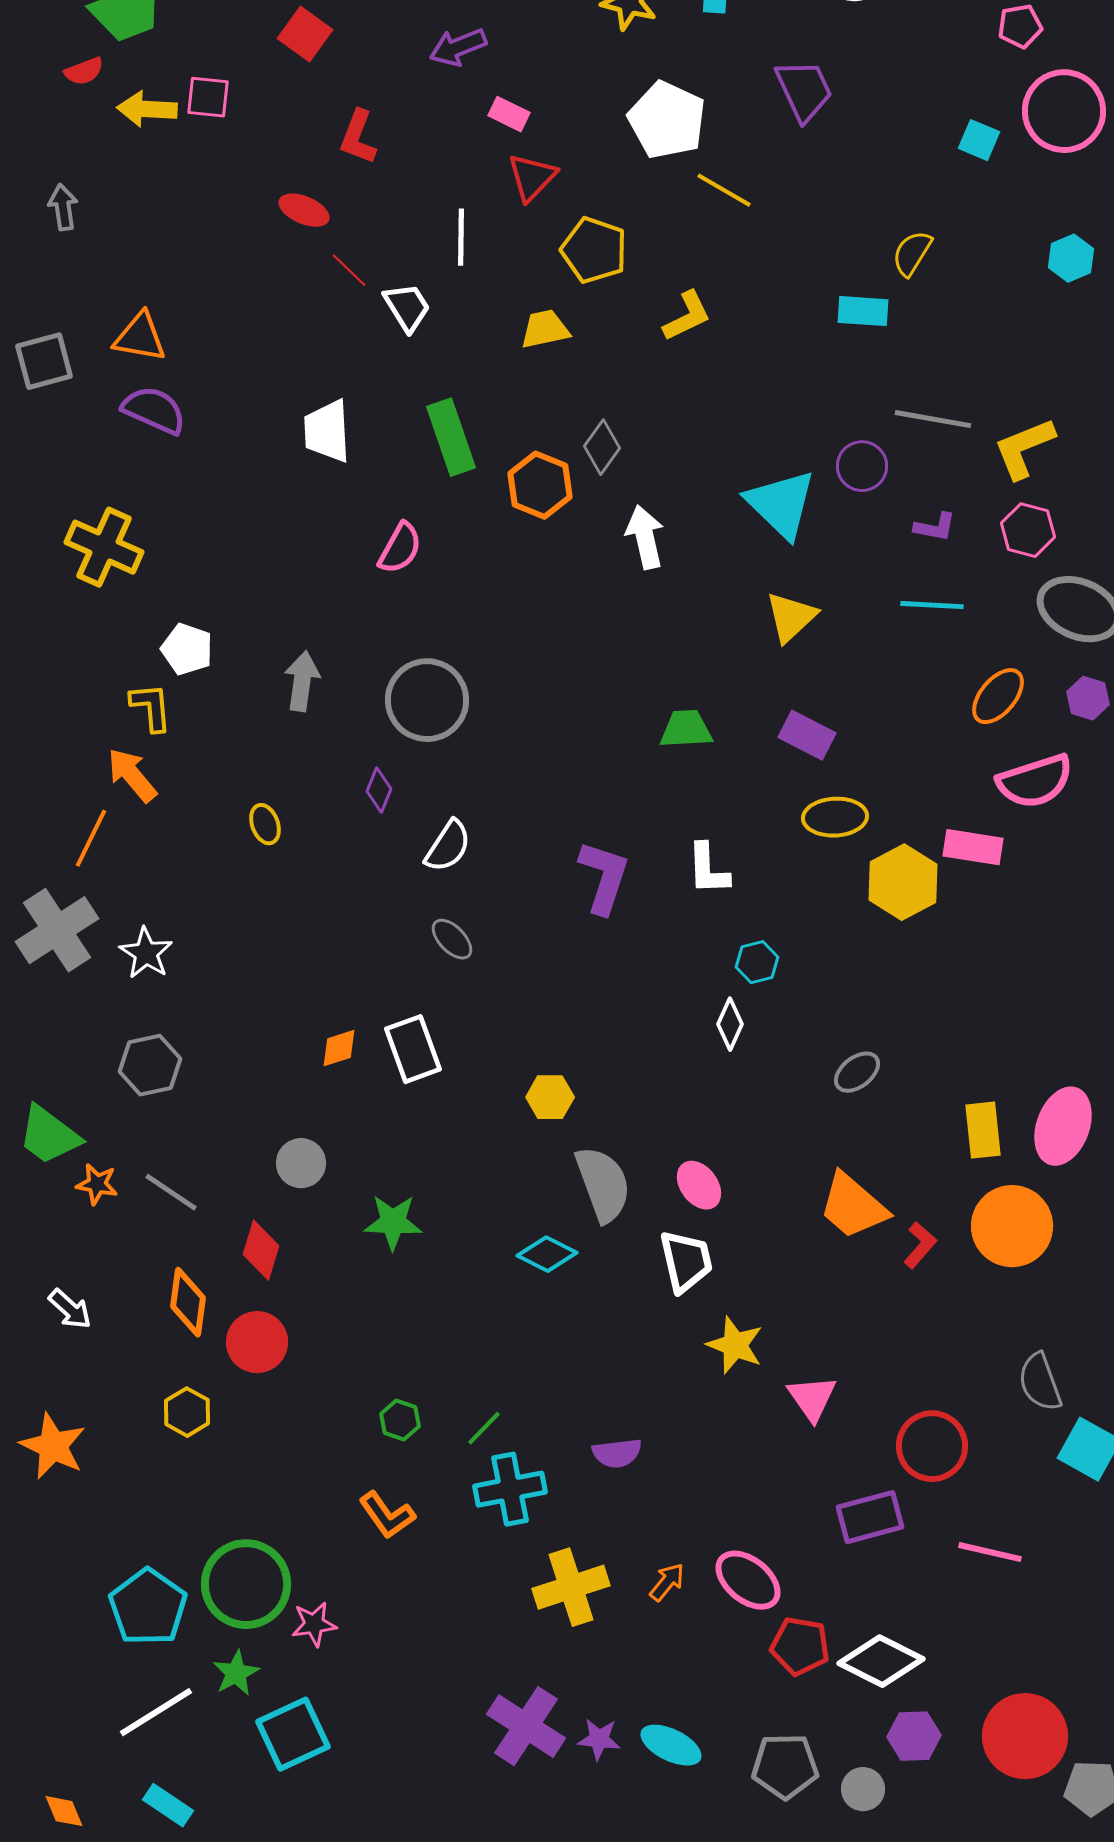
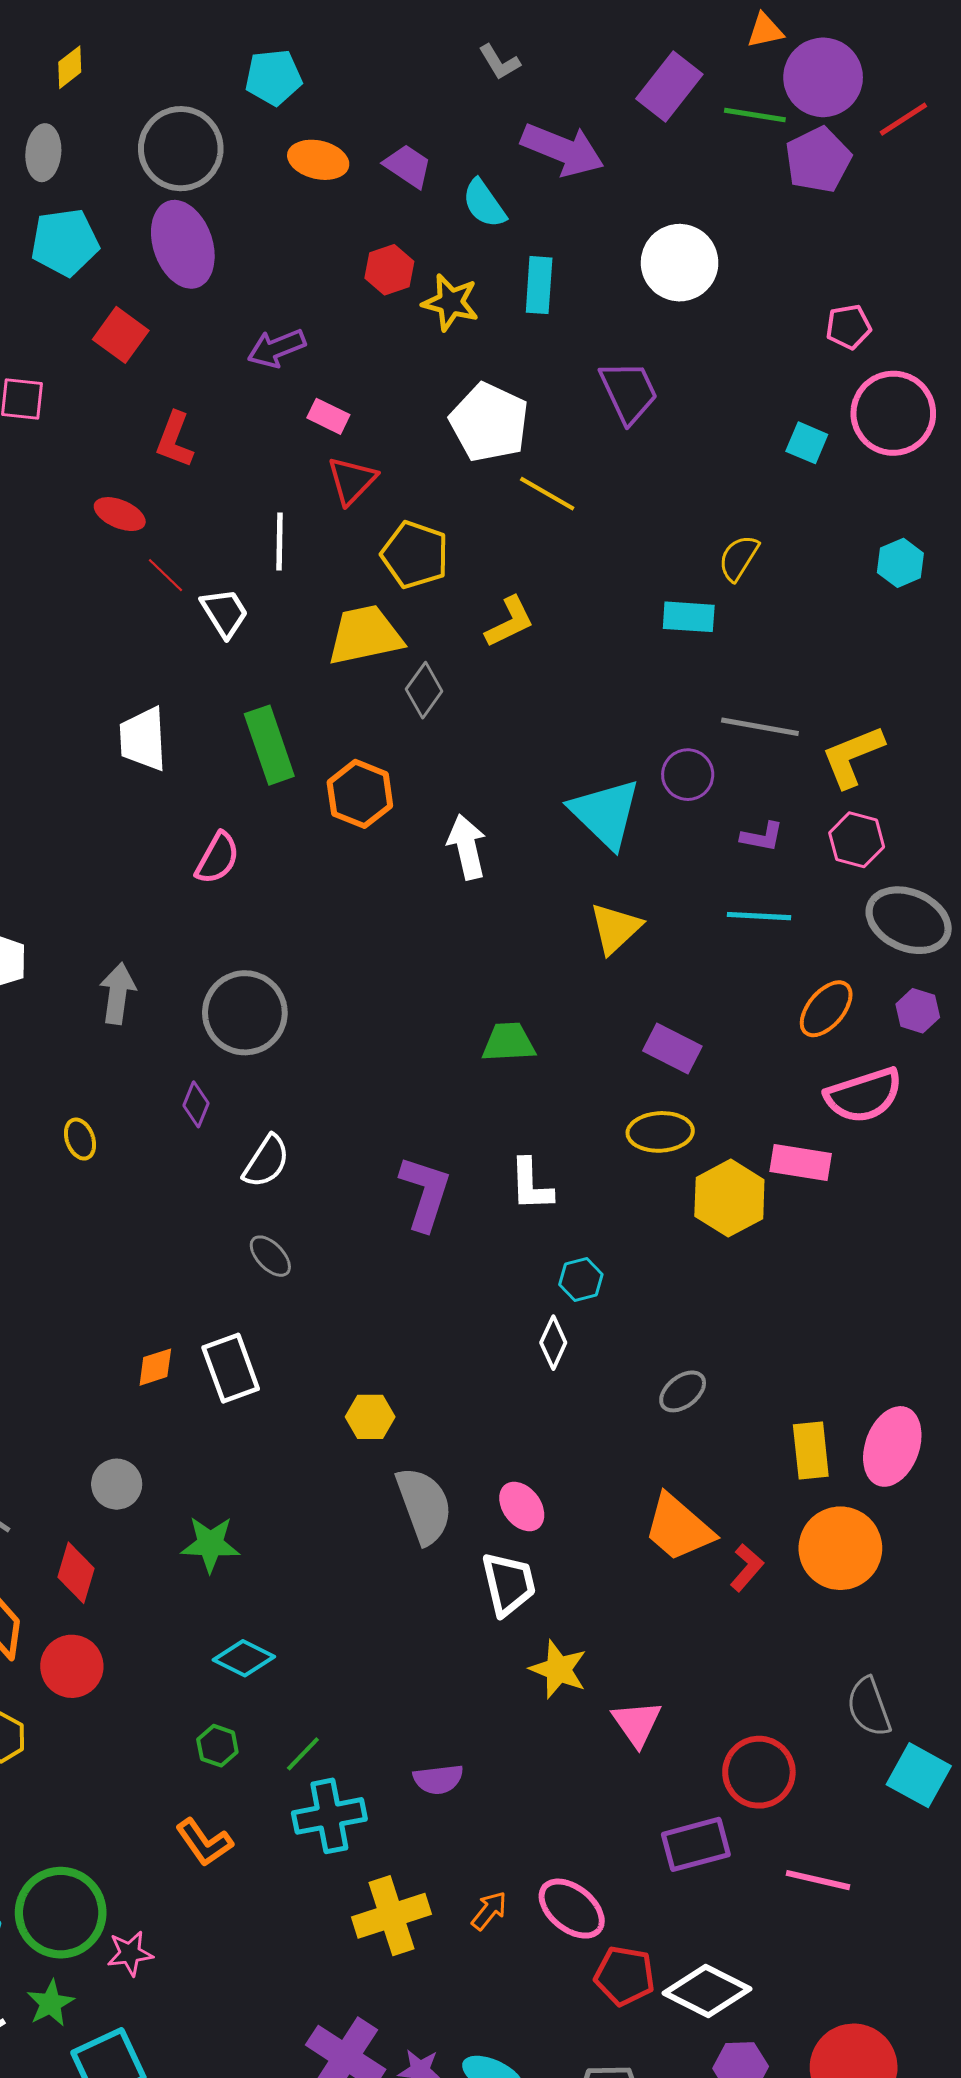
yellow trapezoid: (545, 329) -> (365, 635), size x1.5
gray diamond: (602, 447) -> (424, 690), moved
purple rectangle: (807, 735) -> (672, 1048), moved
cyan diamond: (547, 1254) -> (244, 1658), moved

